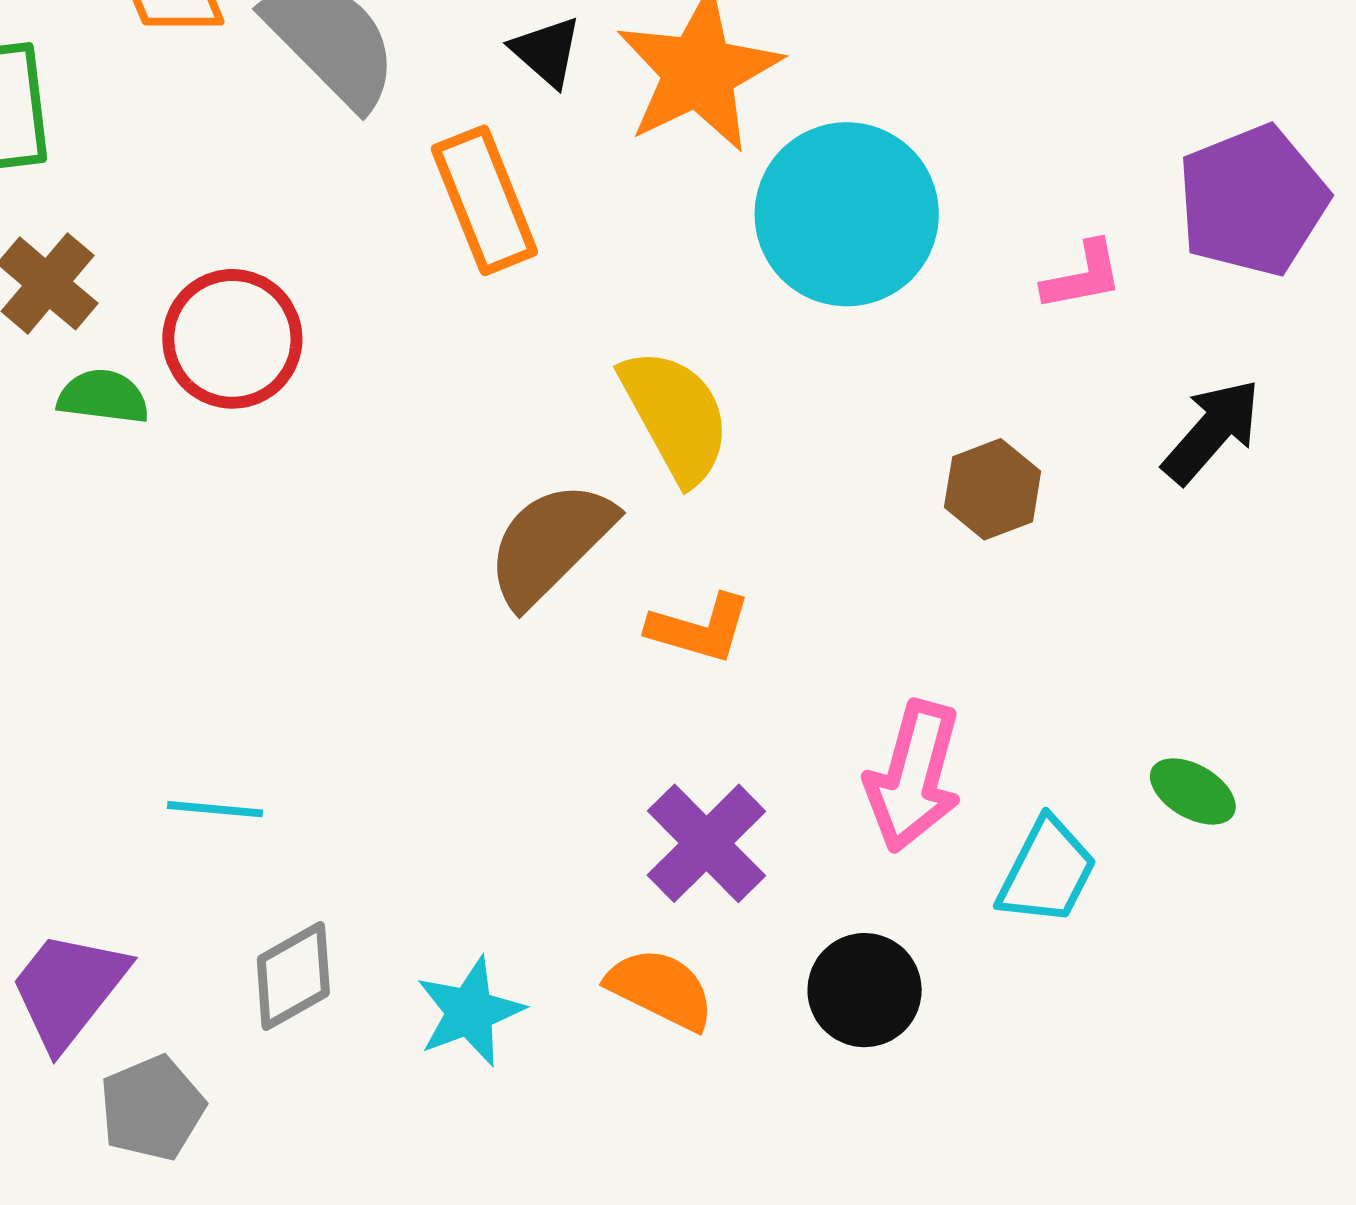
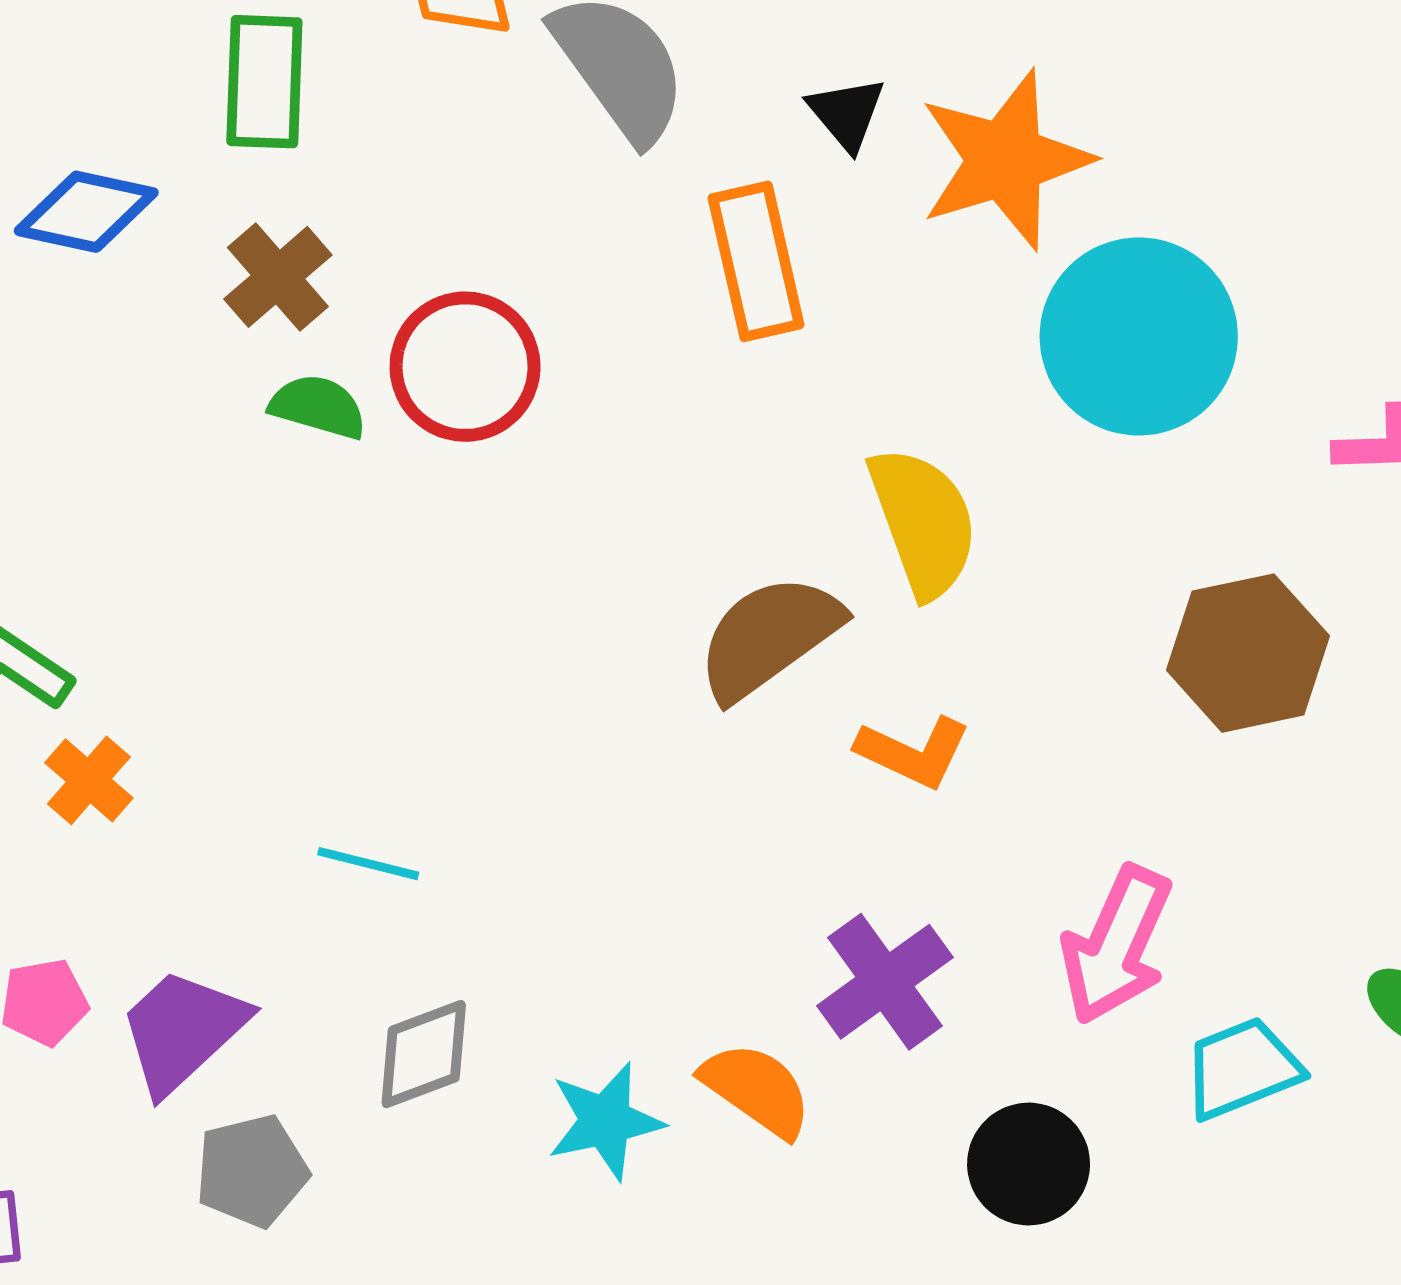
brown hexagon: (993, 489) -> (1248, 653), size x1.5
cyan trapezoid: (1047, 872) -> (1242, 1068), turned -148
orange semicircle: (660, 989) -> (757, 1089), moved

